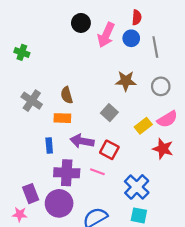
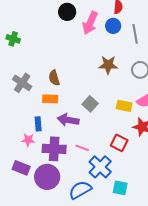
gray square: (109, 113) -> (90, 104), moved
yellow rectangle: (143, 126) -> (124, 106), turned 49
red square: (109, 150) -> (119, 143), moved
blue cross: (137, 187) -> (100, 167), moved
purple rectangle: (31, 194) -> (21, 168), turned -48
pink star: (20, 214) -> (28, 140), moved

